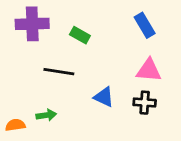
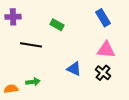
purple cross: (32, 24) -> (13, 17), moved, size x0.7
black line: (59, 72) -> (31, 45), moved
black cross: (145, 103) -> (103, 73), turned 35

